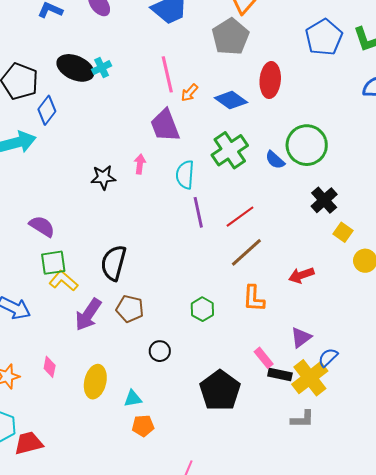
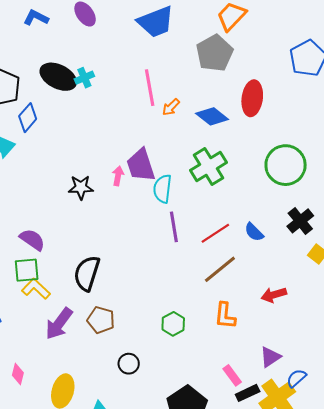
purple trapezoid: (165, 125) -> (141, 165), moved
blue semicircle: (275, 160) -> (254, 232), moved
purple semicircle: (42, 226) -> (32, 240), moved
black rectangle: (280, 375) -> (248, 393), turned -40

